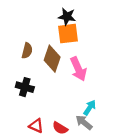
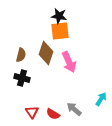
brown semicircle: (27, 51) -> (21, 55), moved
cyan arrow: (90, 108) -> (101, 99), moved
red triangle: (36, 126) -> (32, 112), turned 32

